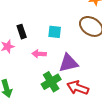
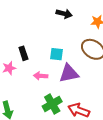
purple triangle: (69, 63) -> (69, 73), moved

